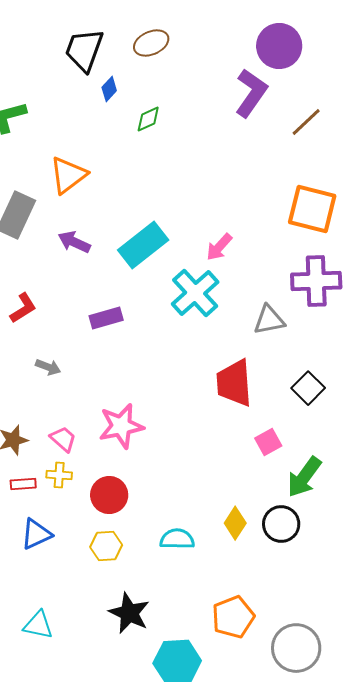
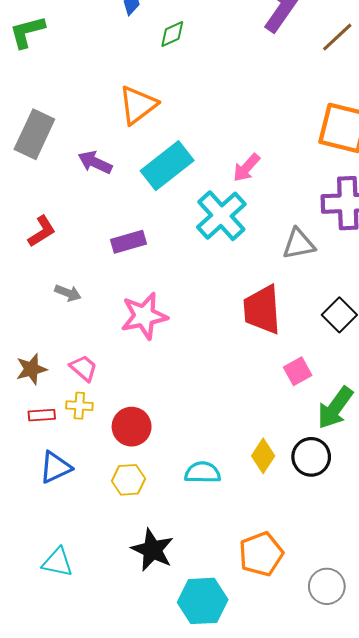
orange triangle: (68, 175) -> (138, 105), moved
pink star: (121, 426) -> (144, 316), moved
gray circle: (296, 648) -> (327, 586), size x0.7

